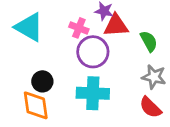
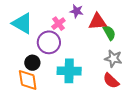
red triangle: (116, 25) -> (97, 22), moved
pink cross: (79, 28) -> (58, 24), turned 32
purple circle: (93, 52) -> (49, 42), moved

